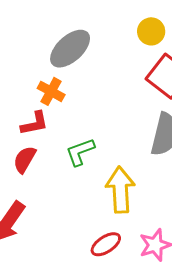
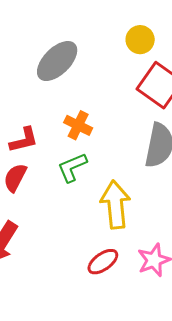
orange cross: (51, 91) -> (78, 125), moved

